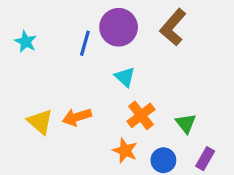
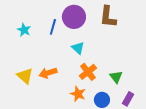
brown L-shape: (173, 27) -> (108, 17), turned -35
cyan star: (26, 42) -> (24, 30), moved

